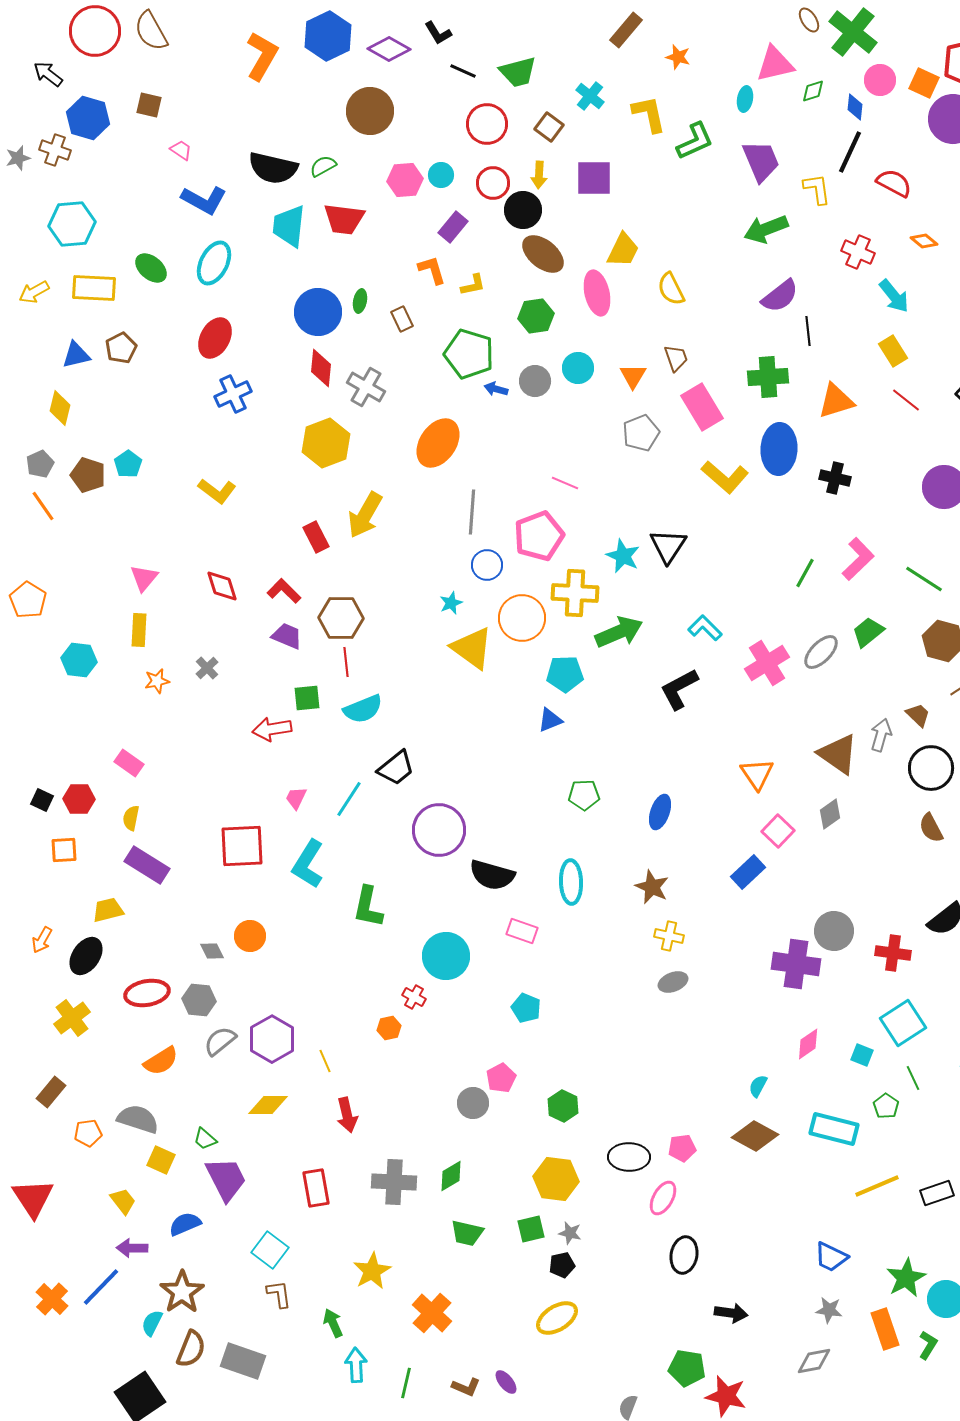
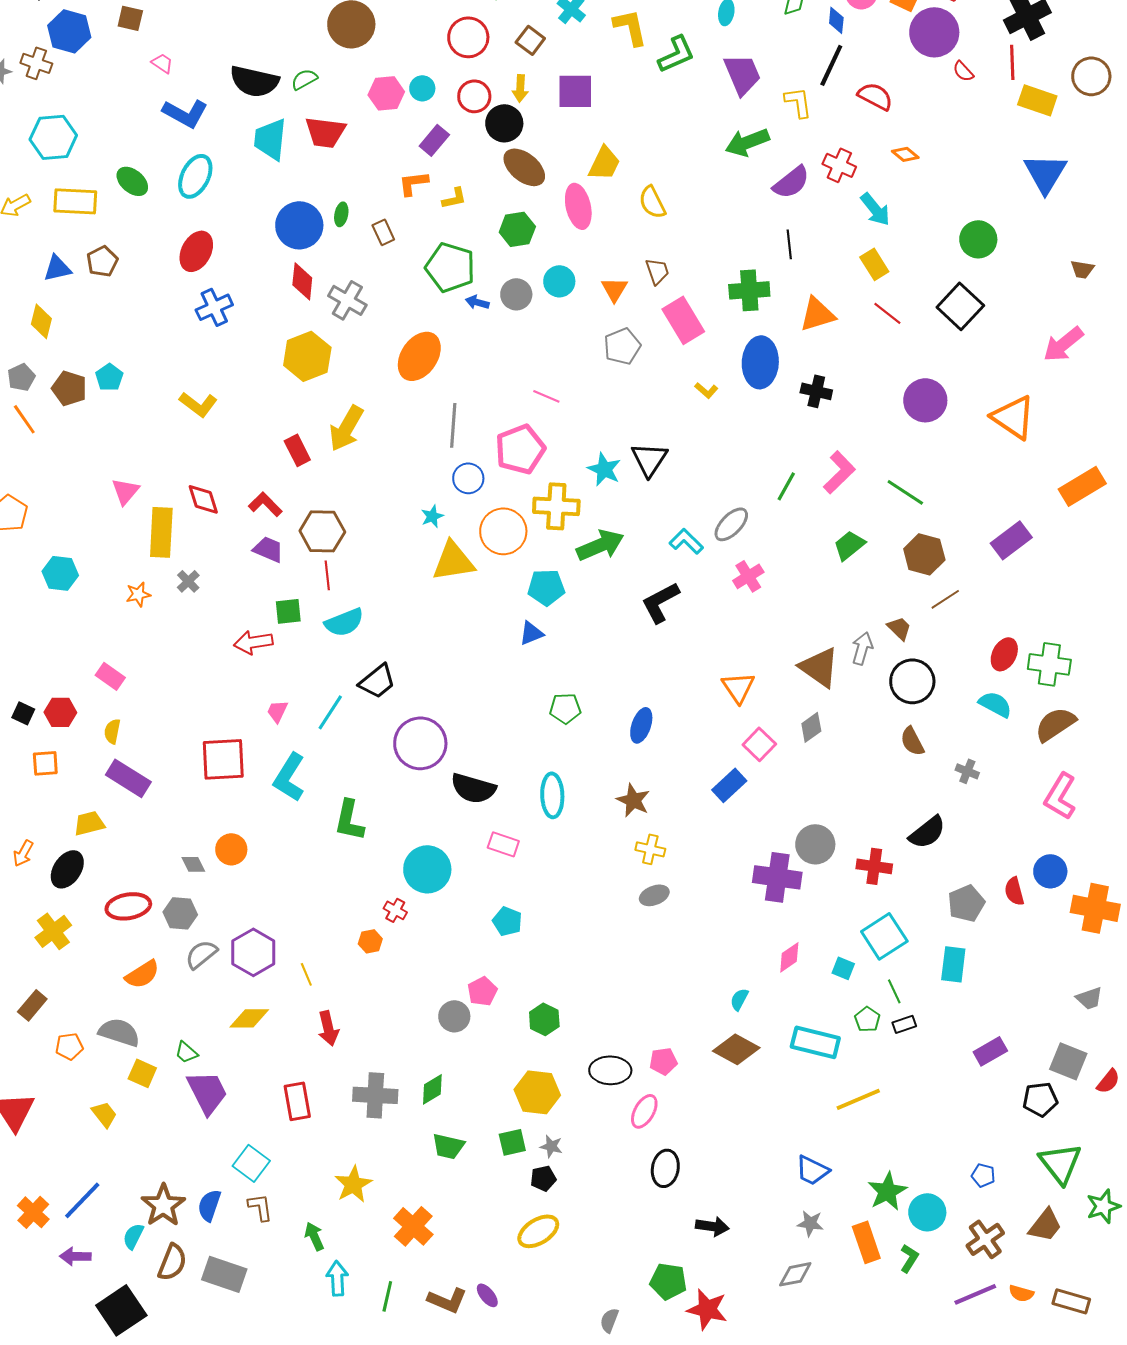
orange L-shape: (432, 270) -> (413, 183), turned -80
purple semicircle: (780, 296) -> (791, 182), moved
yellow L-shape: (725, 477) -> (706, 390), size x0.5
yellow rectangle: (139, 630) -> (161, 532), moved, size x1.5
yellow triangle: (472, 648) -> (453, 561), turned -45
gray ellipse: (821, 652) -> (731, 524), moved
pink cross: (767, 663) -> (748, 576), size x0.7
black rectangle: (937, 1193) -> (904, 1024), moved, size x0.7
blue semicircle: (185, 1224) -> (209, 1205), moved, turned -48
purple arrow: (132, 1248) -> (75, 1256), moved
brown L-shape: (466, 1387) -> (447, 1300), size x1.4

